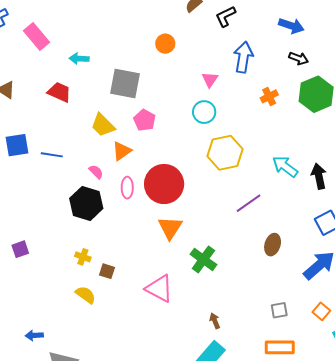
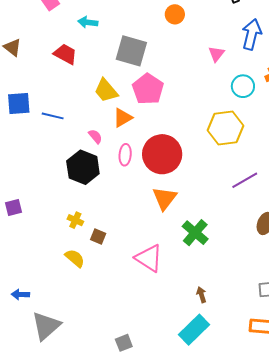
cyan circle: (204, 112) -> (243, 86), moved
pink pentagon: (145, 120) -> (148, 89), size x1.4

